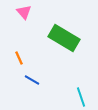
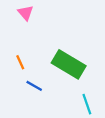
green rectangle: (64, 38) -> (69, 64), moved

